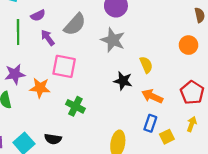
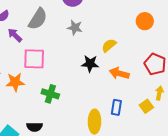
gray star: (113, 40) -> (75, 28), size x0.7
yellow semicircle: (146, 65) -> (109, 45), turned -98
blue rectangle: (150, 123) -> (116, 107), moved
yellow square: (167, 137) -> (146, 106), moved

